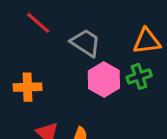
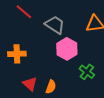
green cross: (139, 76) -> (87, 72), moved, turned -35

